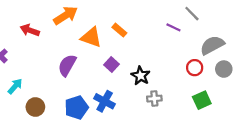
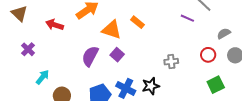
gray semicircle: (212, 45) -> (224, 34), size x0.6
purple square: (111, 65) -> (117, 55), moved
black star: (141, 76) -> (151, 86), moved, turned 30
gray cross: (154, 99) -> (171, 62), moved

